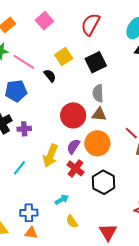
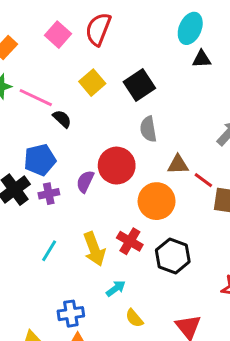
red semicircle: (91, 24) -> (98, 29), moved
black semicircle: (50, 76) -> (62, 119), moved
blue pentagon: (16, 91) -> (40, 160), moved
brown triangle: (99, 114) -> (178, 165), moved
purple semicircle: (73, 146) -> (85, 181), moved
yellow arrow: (50, 156) -> (94, 249), moved, turned -35

